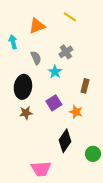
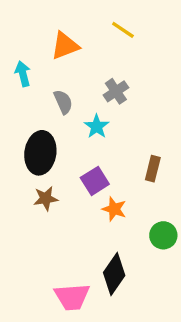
brown rectangle: (85, 86) -> (153, 169), moved
orange star: (76, 112) -> (114, 209), moved
black diamond: (65, 141) -> (114, 274), moved
green circle: (93, 154) -> (163, 235), moved

